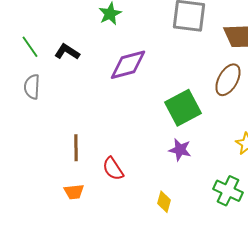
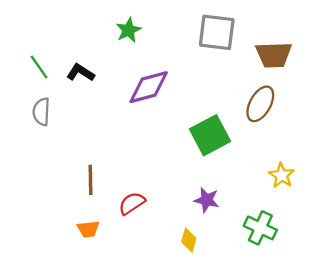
purple star: (180, 150) -> (207, 200), moved
red semicircle: (113, 169) -> (132, 203), turned 90

